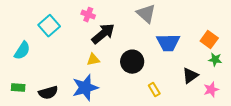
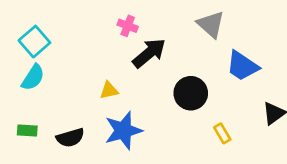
cyan square: (49, 26) -> (34, 42), moved
blue trapezoid: (168, 43) -> (242, 66), turned 35
yellow triangle: (93, 60) -> (109, 90), moved

